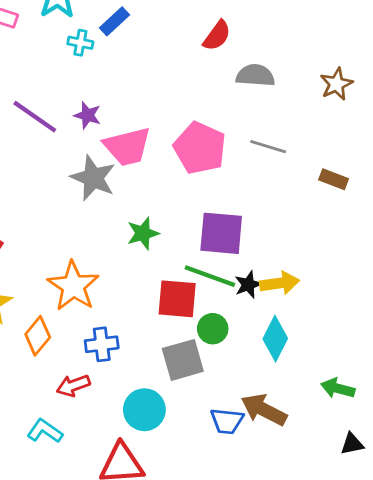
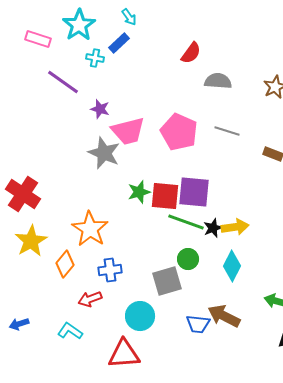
purple line: (35, 117) -> (63, 82), moved
red square: (177, 299) -> (165, 196), moved

